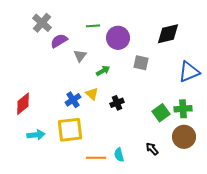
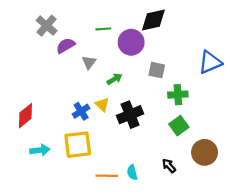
black diamond: (168, 34) -> (153, 20), moved
blue triangle: (189, 72) -> (210, 62), moved
black cross: (117, 103) -> (130, 115), size x1.6
green cross: (183, 109) -> (178, 95), moved

